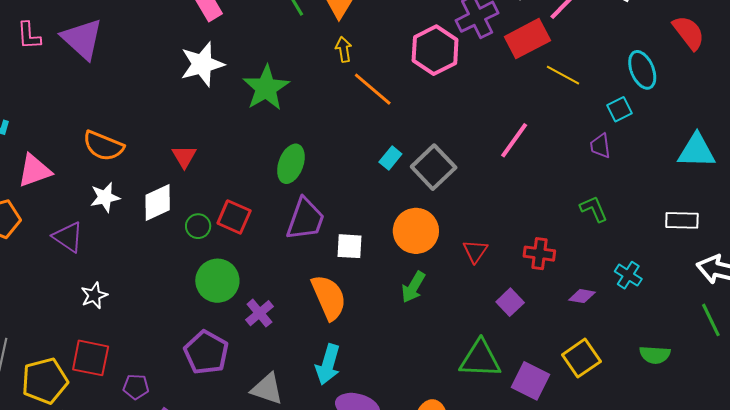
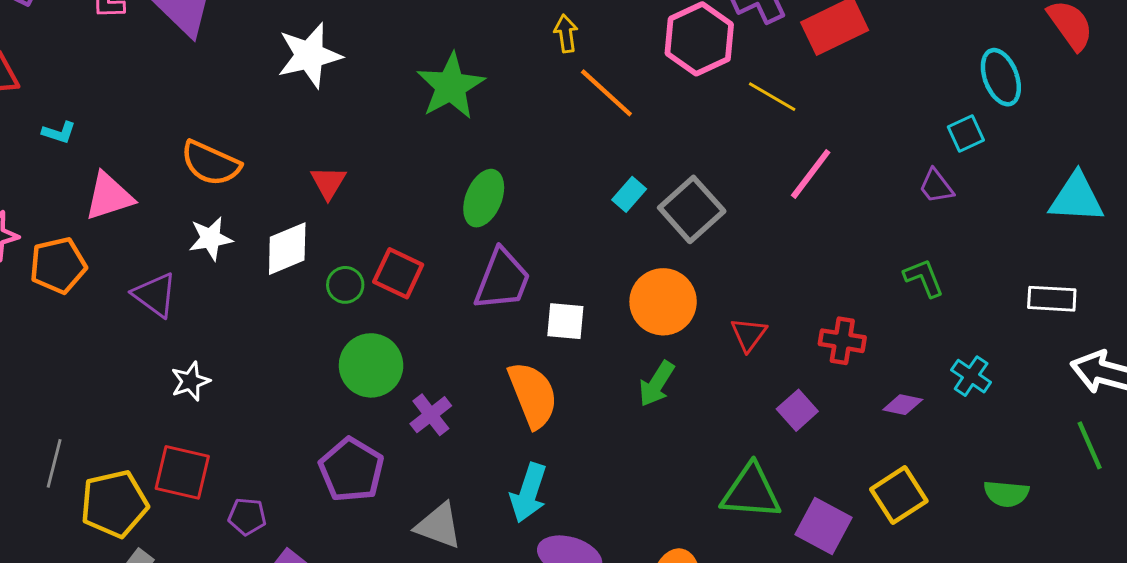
white star: (202, 64) -> (309, 55), moved
yellow line: (563, 75) -> (772, 97), moved
purple trapezoid: (600, 146) -> (936, 186), turned -32

